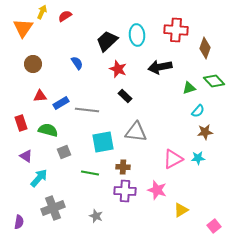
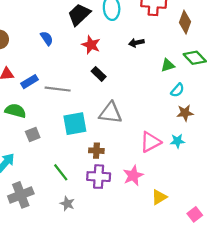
black arrow: (160, 67) -> (136, 43), size x0.6
green line: (90, 173) -> (61, 172), moved, turned 42
pink star: (157, 190) -> (133, 176), turned 30

